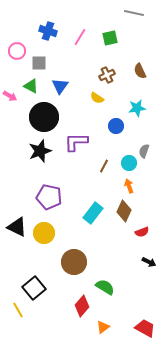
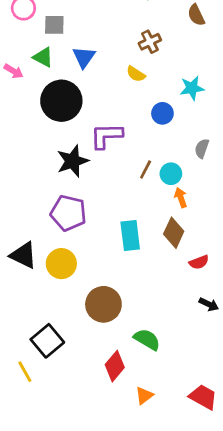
brown semicircle: (140, 71) -> (196, 15), moved
black star: (40, 151) -> (73, 161), moved
cyan circle: (129, 163) -> (171, 174), moved
cyan rectangle: (93, 213) -> (130, 236), turned -45

